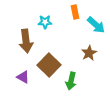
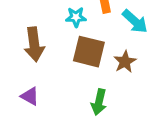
cyan star: (45, 22) -> (76, 17), moved
brown square: (49, 65) -> (89, 52), moved, turned -30

